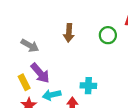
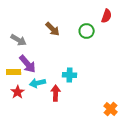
brown arrow: (69, 33) -> (53, 29), turned -49
yellow rectangle: (24, 82) -> (14, 72), turned -64

